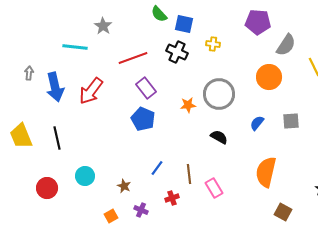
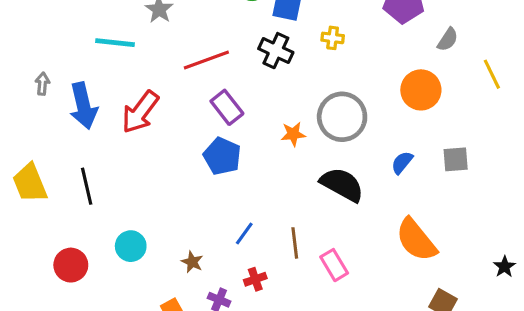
gray semicircle: (286, 45) -> (448, 39), size x0.7
black semicircle: (219, 137) -> (342, 185), size x1.6
orange semicircle: (266, 172) -> (416, 240), turned -52
red cross: (172, 198) -> (255, 279), moved

